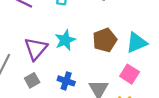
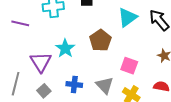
cyan triangle: (137, 43) -> (127, 17), moved

